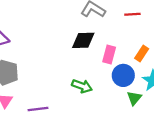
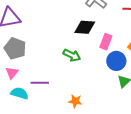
green arrow: (82, 86) -> (72, 55), moved

